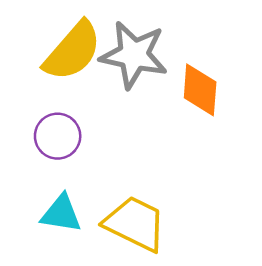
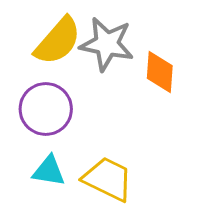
purple circle: (58, 136) -> (46, 109), size x1.4

